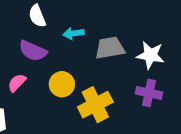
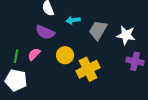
gray trapezoid: (110, 48) -> (98, 30), turned -50
purple cross: (149, 93) -> (135, 61), moved

